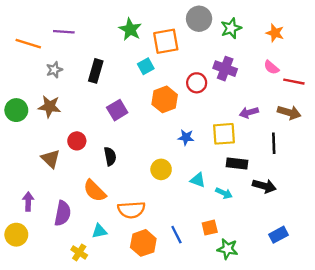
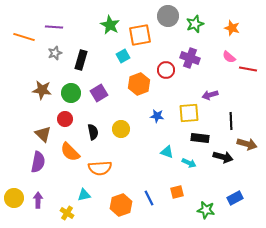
gray star: (54, 70) -> (55, 53), moved
green circle: (16, 110) -> (71, 93), moved
brown arrow: (289, 112) -> (247, 144), moved
yellow circle: (161, 169) -> (121, 129), moved
orange semicircle: (95, 191) -> (70, 152), moved
purple arrow: (28, 201) -> (38, 200), moved
orange semicircle: (131, 210) -> (100, 168), moved
purple semicircle: (63, 213) -> (38, 162), moved
green star: (227, 249) -> (206, 210), moved

